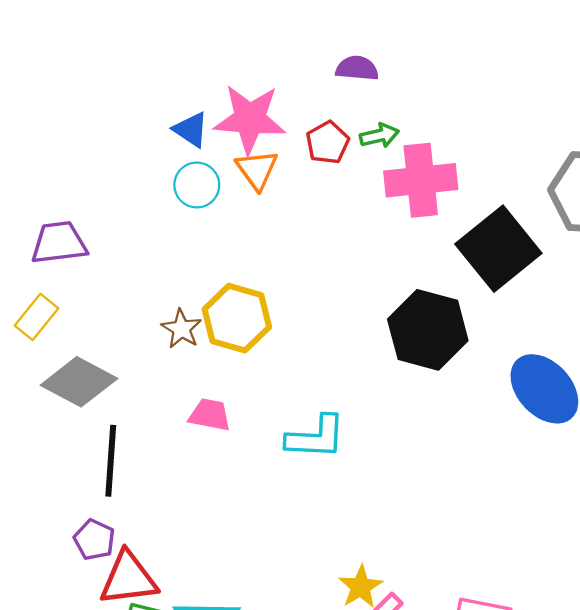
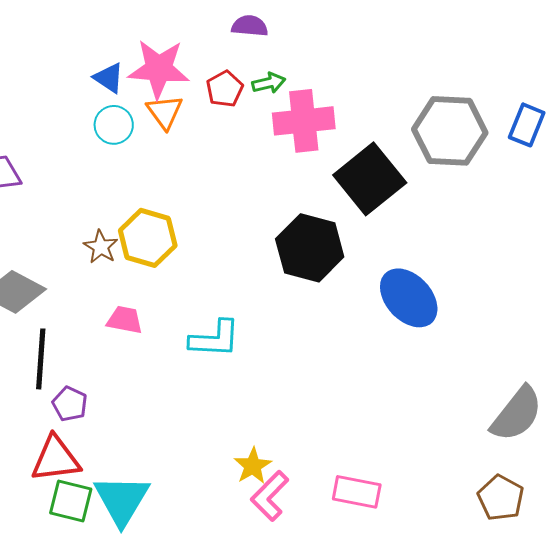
purple pentagon: (94, 540) -> (70, 404), moved

